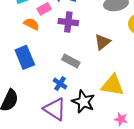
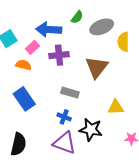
brown triangle: (102, 42) -> (97, 67), size x1.4
yellow triangle: (112, 85) -> (116, 107), size x0.7

